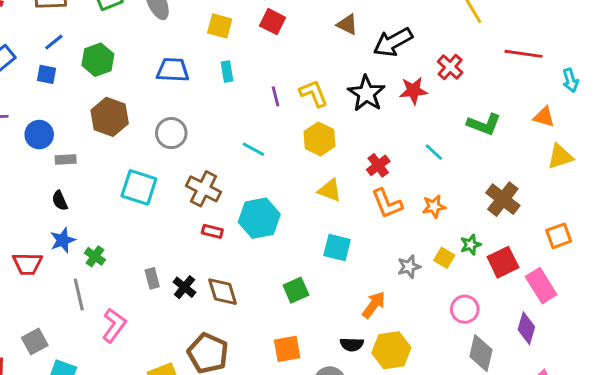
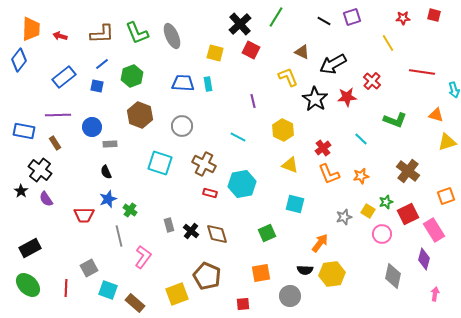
cyan rectangle: (227, 71) -> (208, 84), moved
yellow L-shape: (314, 93) -> (288, 77), moved
pink circle: (465, 309) -> (382, 234), moved

